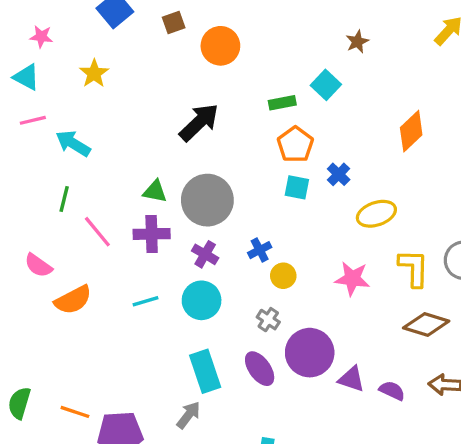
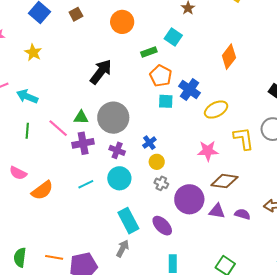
orange circle: (220, 46) -> (122, 22), moved
blue cross: (339, 174) -> (190, 90), size x1.5
pink line: (97, 232) -> (58, 128), moved
yellow circle: (283, 276) -> (157, 162), moved
brown diamond: (426, 325) -> (224, 181), moved
purple ellipse: (260, 369) -> (162, 226), moved

